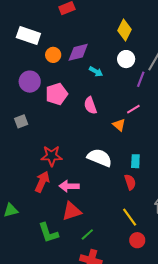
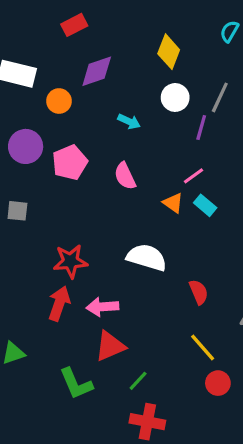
purple diamond: (78, 52) -> (97, 71), moved
gray square: (21, 121) -> (17, 211), turned 32
cyan rectangle: (135, 161) -> (205, 205), moved, turned -48

